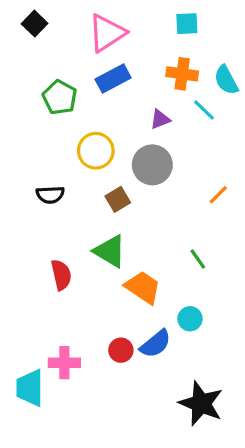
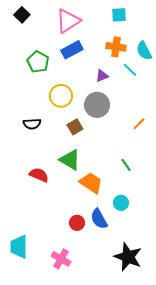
red semicircle: (61, 275) -> (39, 175), turned -54
blue semicircle: (155, 344) -> (99, 219), turned 100
pink cross: (64, 363) -> (61, 259), moved, turned 30

